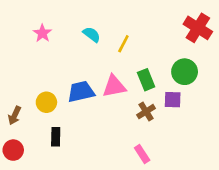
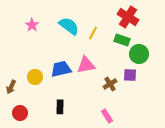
red cross: (198, 28) -> (128, 17), moved
cyan semicircle: (92, 35) -> (69, 26), size x1.5
green rectangle: (146, 80) -> (122, 40), moved, turned -49
black rectangle: (56, 137) -> (60, 107), moved
red circle: (13, 150) -> (20, 113), moved

